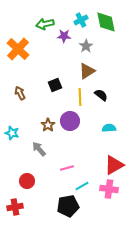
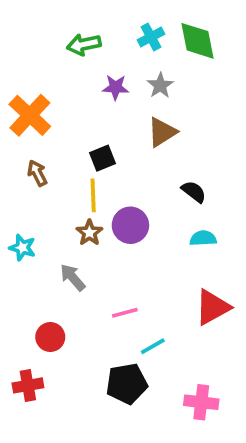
purple star: (64, 36) -> (116, 87), moved
orange cross: (18, 49) -> (30, 115), moved
black semicircle: (101, 95) -> (194, 192), moved
yellow line: (80, 97) -> (93, 195), moved
pink cross: (109, 189) -> (201, 402), moved

